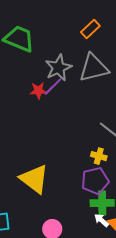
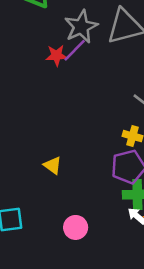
yellow triangle: (34, 179) -> (53, 165), size x0.5

